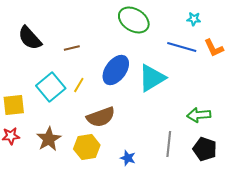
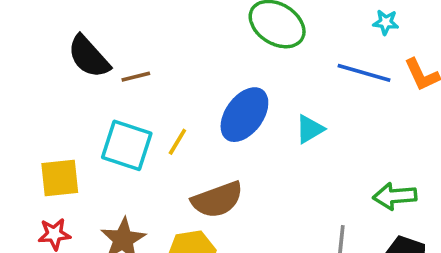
brown line: (72, 48) -> (136, 77), moved
cyan triangle: (152, 78) -> (310, 129), size x0.6
cyan square: (51, 87) -> (127, 145), turned -32

